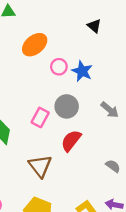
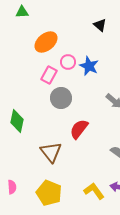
gray circle: (67, 106) -> (61, 98), moved
pink rectangle: (40, 117) -> (49, 75), moved

